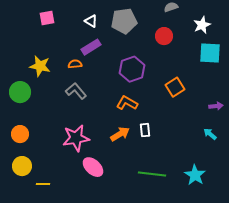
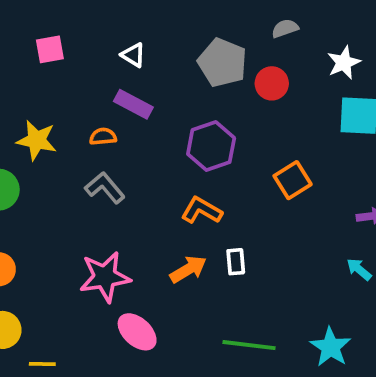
gray pentagon: (124, 21) -> (222, 63), moved, turned 30
purple rectangle: (91, 47) -> (133, 104), turned 60

